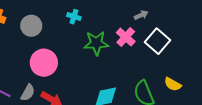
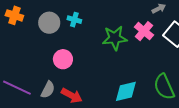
cyan cross: (74, 17) -> (74, 20), moved
pink circle: (44, 63) -> (63, 59), size x0.7

